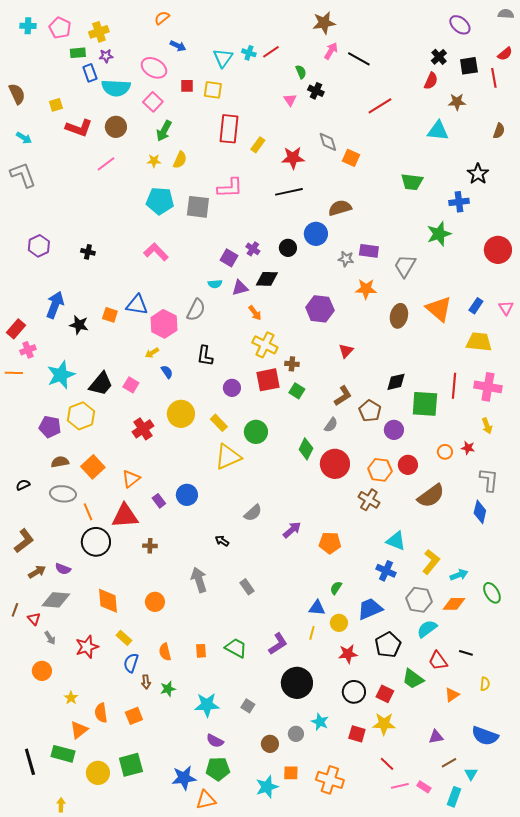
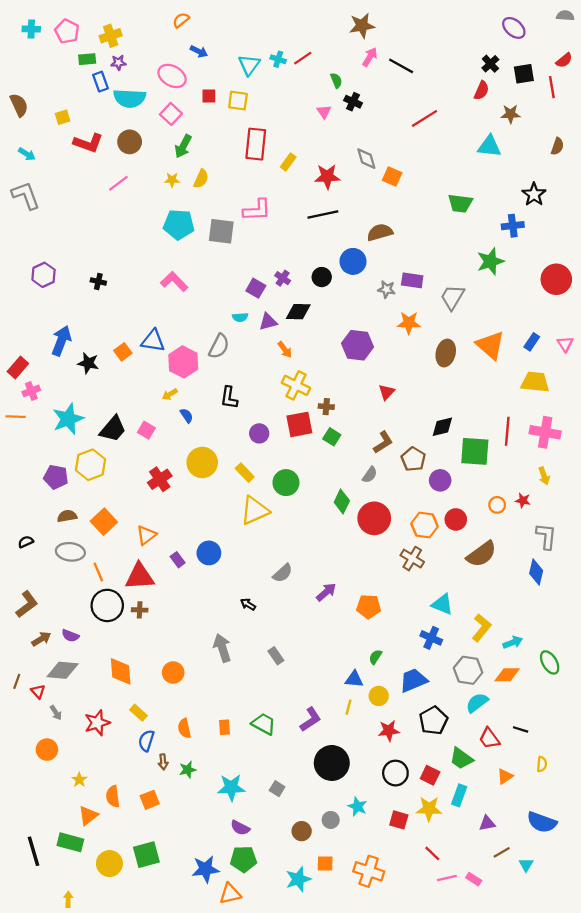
orange square: (110, 315) -> (123, 352), turned 35
brown cross: (150, 546) -> (140, 610), moved
cyan rectangle: (454, 797) -> (459, 795), moved

